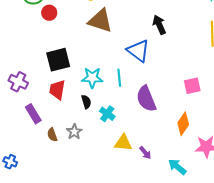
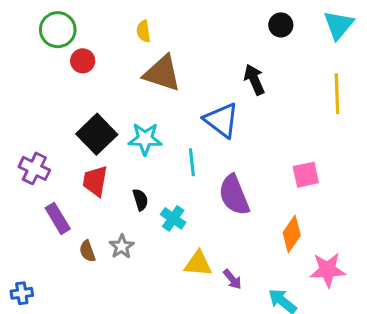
black square: (58, 60) -> (97, 134), turned -30
cyan star: (92, 78) -> (145, 139), moved
blue cross: (10, 162) -> (22, 293), turned -32

